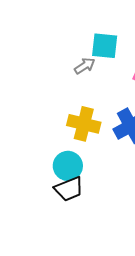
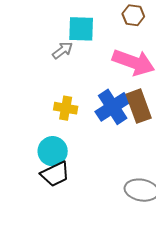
yellow cross: (84, 124) -> (66, 108), size x0.7

